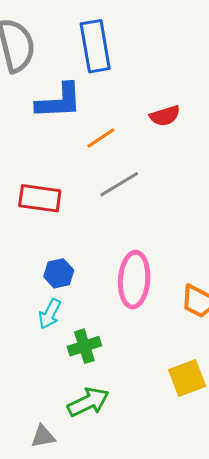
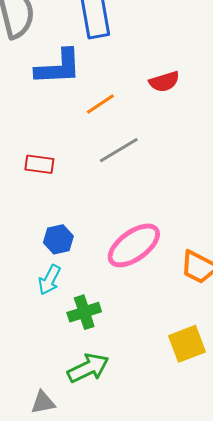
red rectangle: (40, 198) -> (39, 164), size x0.7
pink ellipse: (134, 280) -> (134, 245), turned 50

